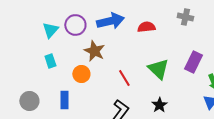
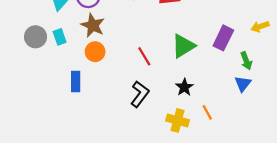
brown star: (94, 51) -> (93, 25), moved
green triangle: (158, 69) -> (183, 46), turned 45
gray circle: (29, 101) -> (36, 37), moved

